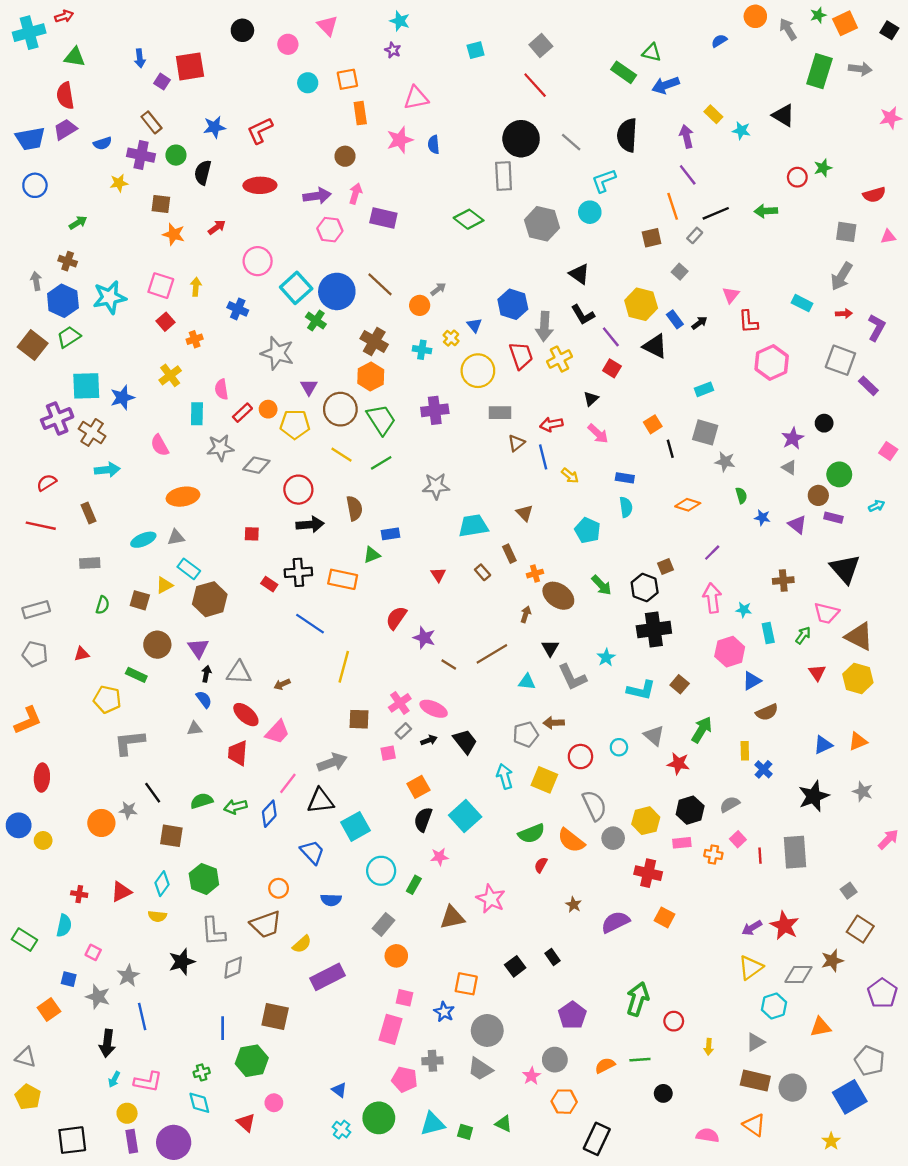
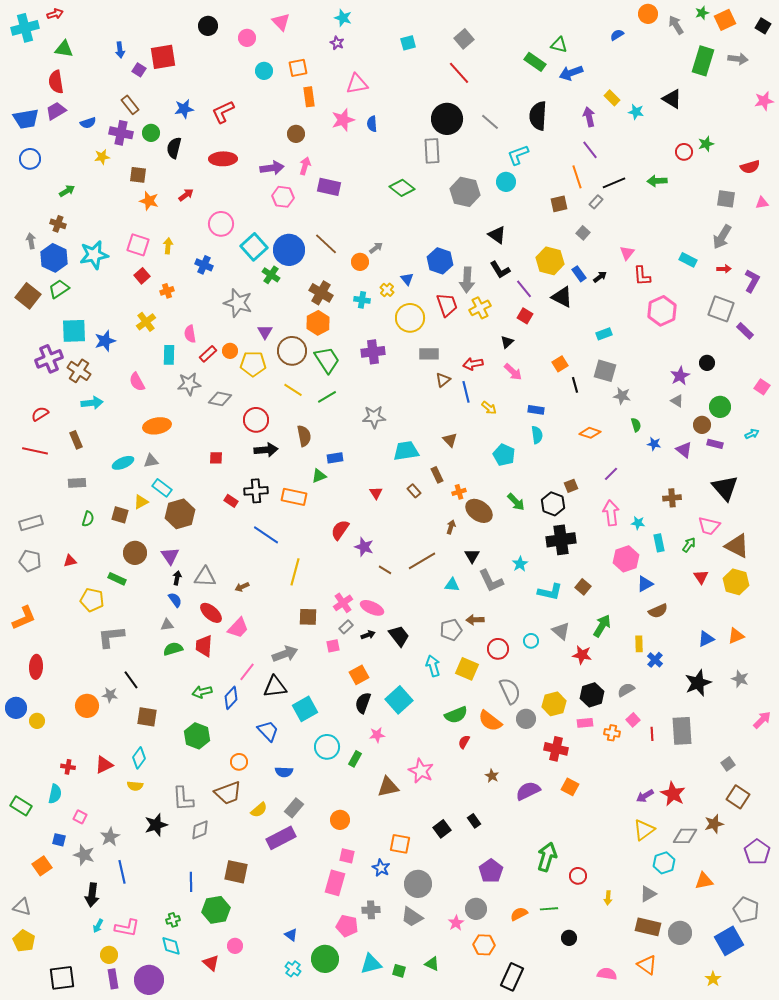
green semicircle: (202, 801) -> (173, 649), moved
green hexagon: (204, 879) -> (197, 736), moved
gray rectangle: (383, 924) -> (294, 808), moved

